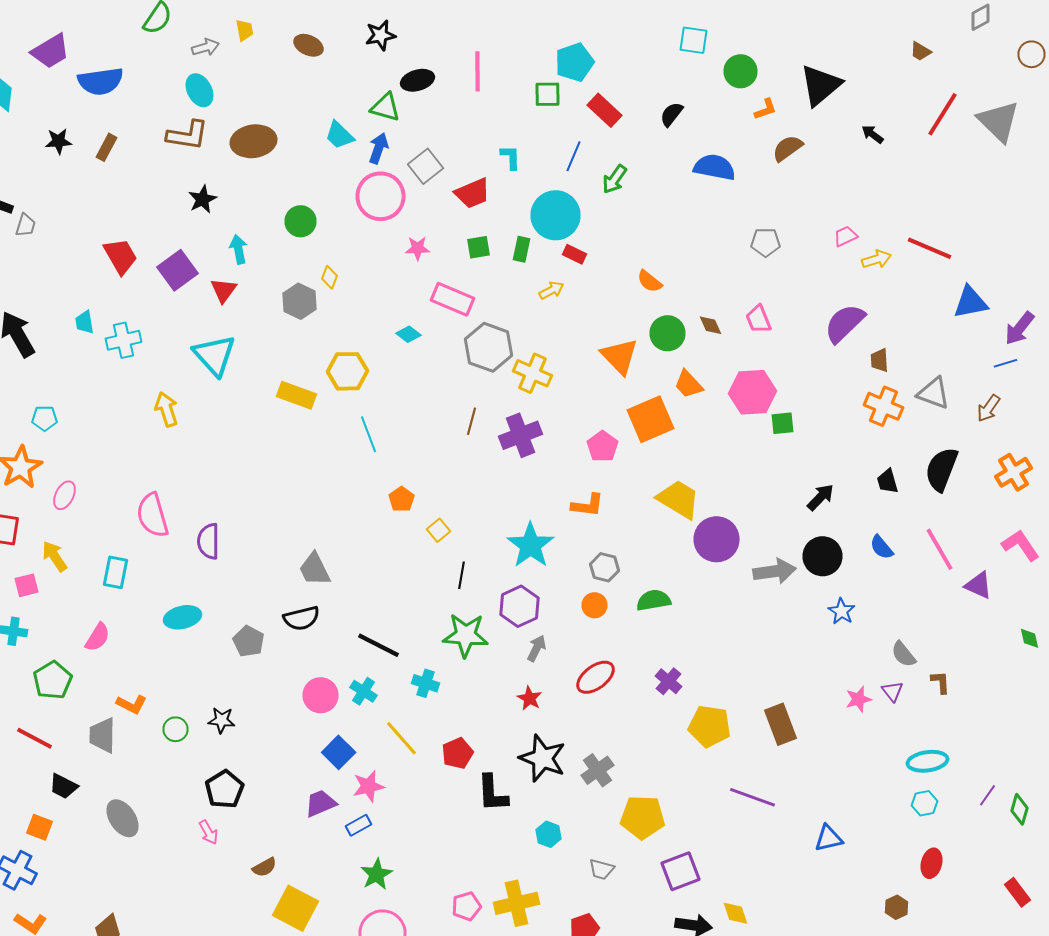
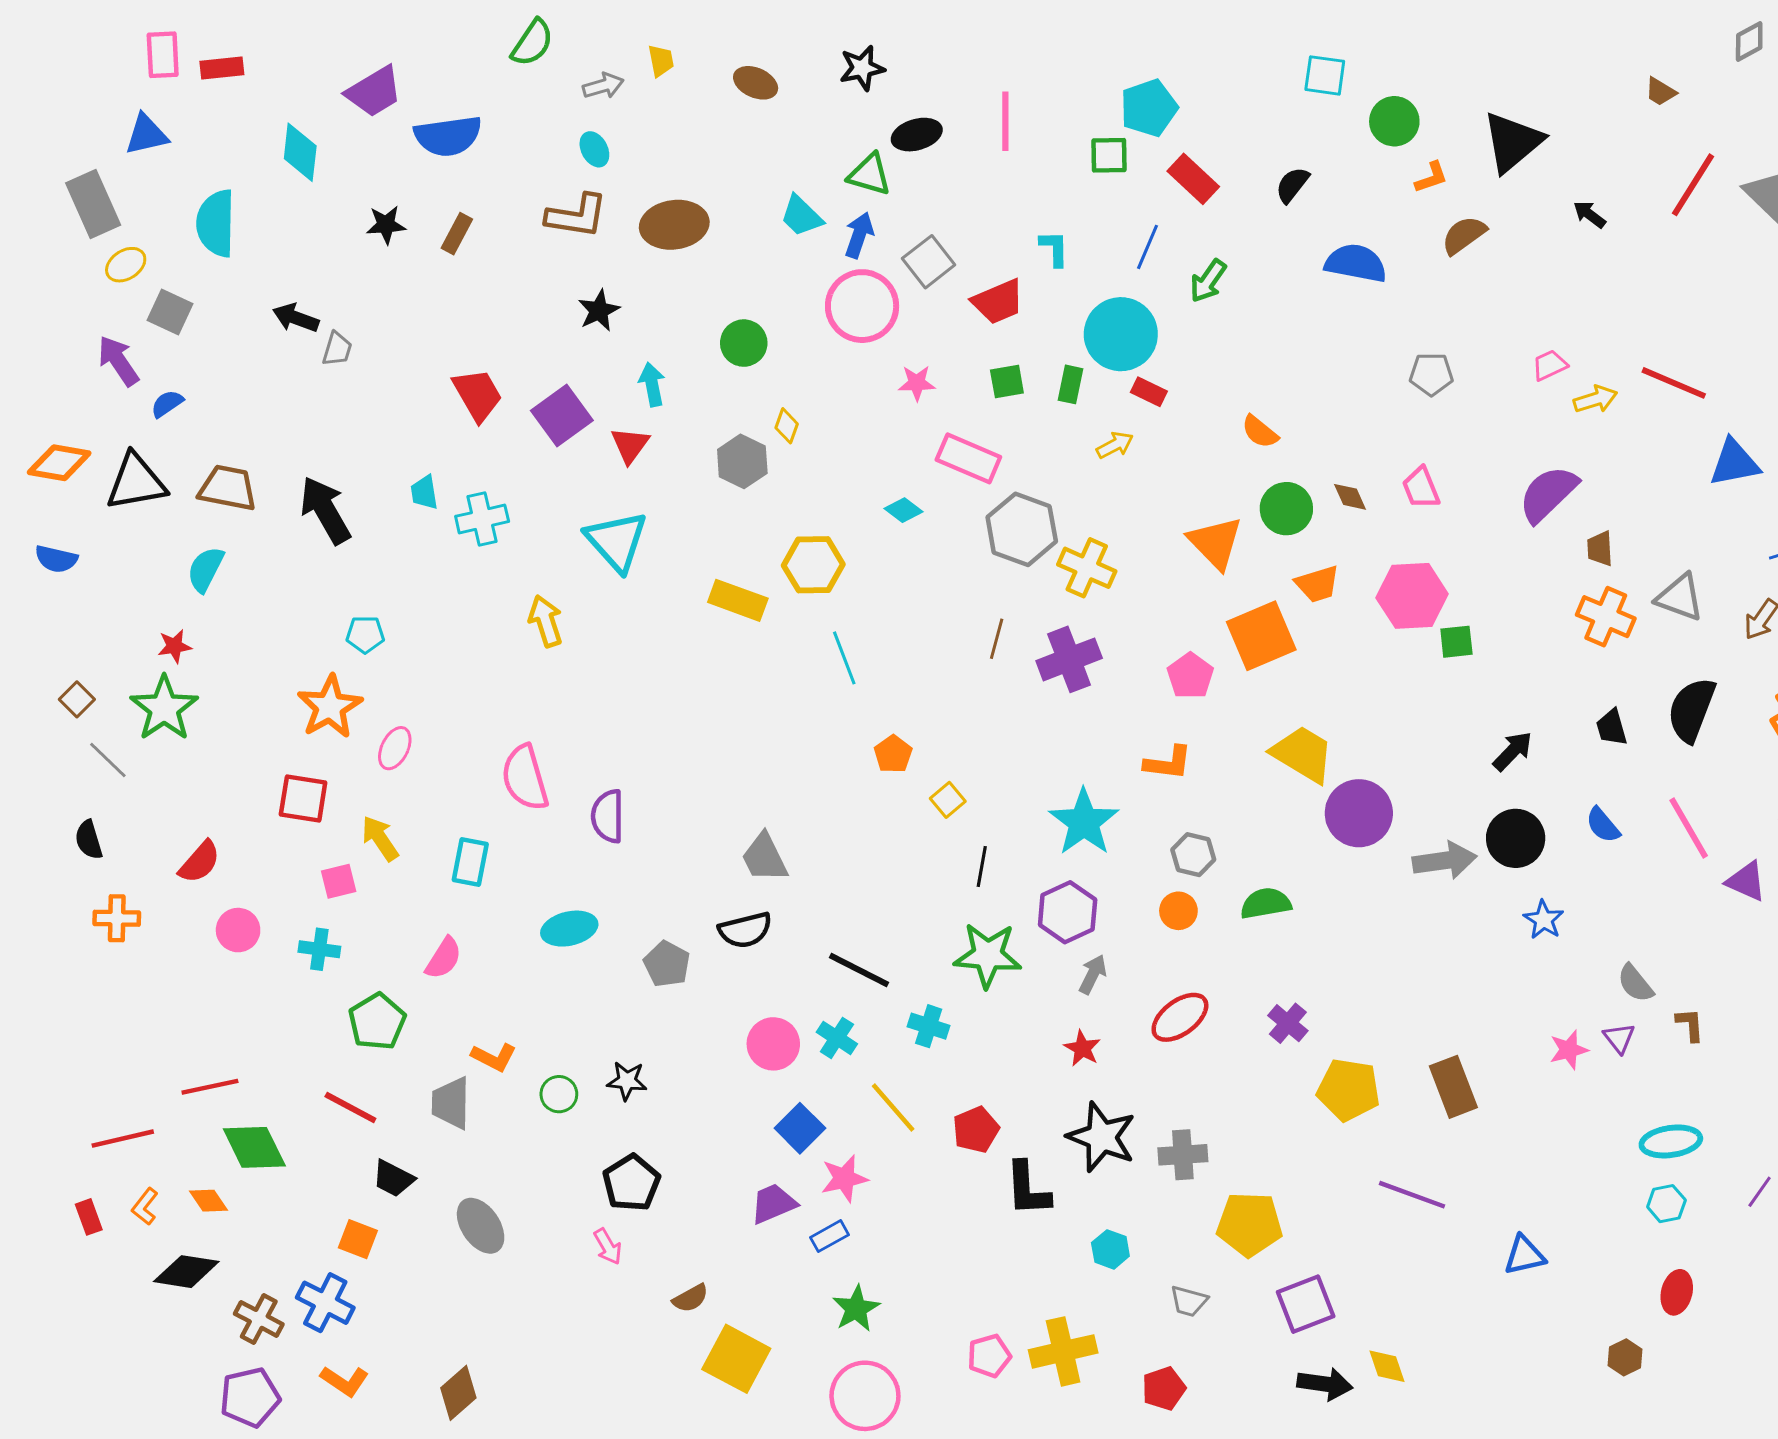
cyan ellipse: (200, 90) -> (594, 149), size x0.7
orange trapezoid: (688, 384) -> (1317, 584), turned -64
gray cross: (598, 770) -> (1183, 1155), turned 32

